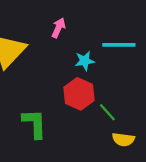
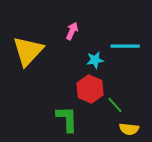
green L-shape: (35, 124) -> (67, 119), moved

